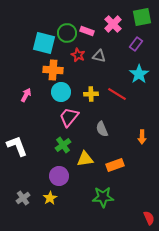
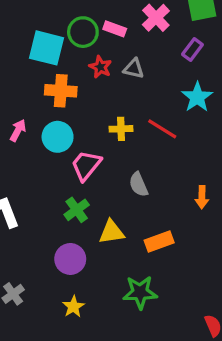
cyan circle: (61, 92) -> (58, 137), moved
yellow star: (50, 198) -> (73, 307), moved

